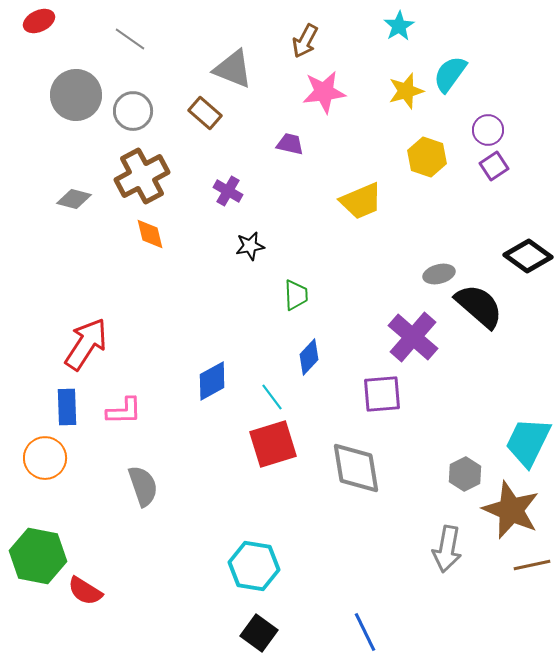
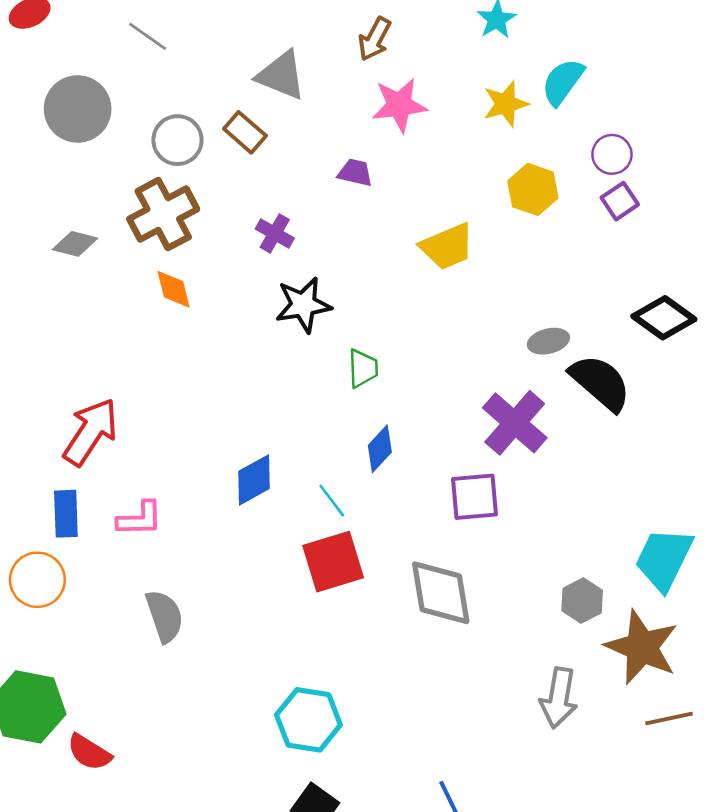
gray circle: (133, 111) -> (177, 140), moved
black star: (250, 246) -> (303, 305), size x1.5

